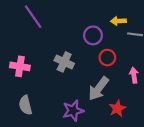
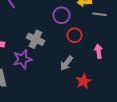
gray arrow: (98, 89) -> (66, 63), size x0.7
purple star: (73, 111) -> (22, 59), moved

